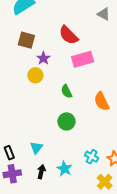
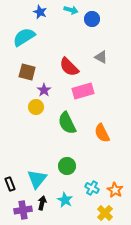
gray triangle: (104, 14) -> (101, 57), moved
green semicircle: (66, 91) -> (67, 123), size x1.6
green circle: (66, 121) -> (67, 166), moved
cyan triangle: (36, 148) -> (37, 179), size x1.5
purple cross: (12, 174) -> (23, 210), moved

